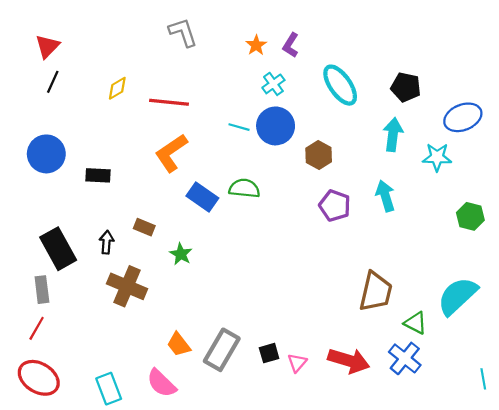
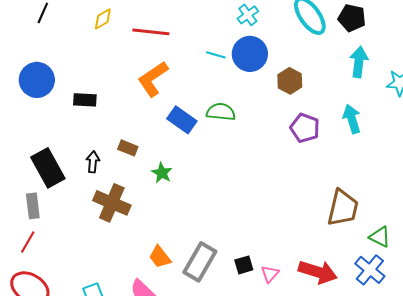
black pentagon: (406, 87) -> (352, 18), moved

